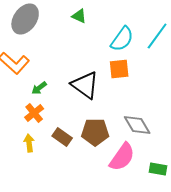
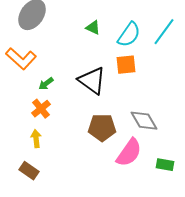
green triangle: (79, 16) -> (93, 28), moved
brown rectangle: (62, 137) -> (29, 171), moved

